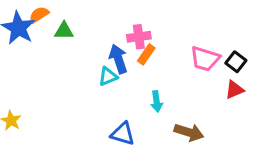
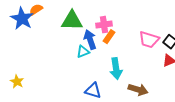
green triangle: (64, 31) -> (72, 21), moved, size x1.6
cyan arrow: (157, 101) -> (116, 69), size x1.5

